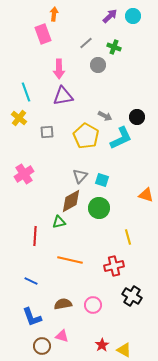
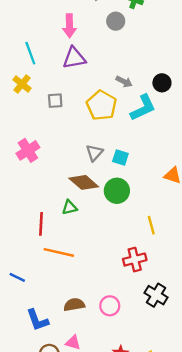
brown diamond: (71, 201) -> (84, 182), turned 70
orange line: (70, 260) -> (59, 252), moved
blue line: (31, 281) -> (17, 277), moved

